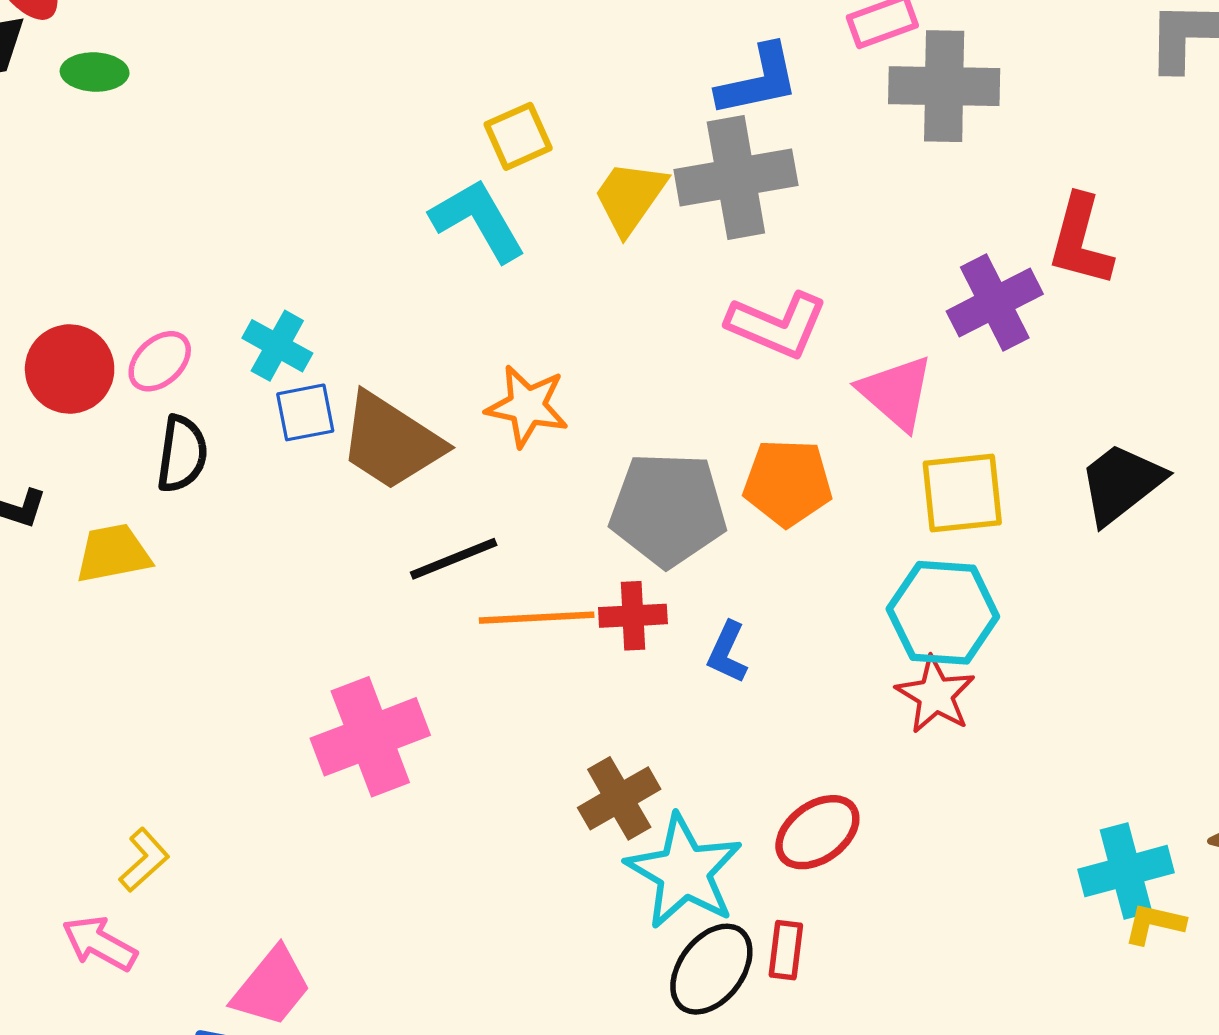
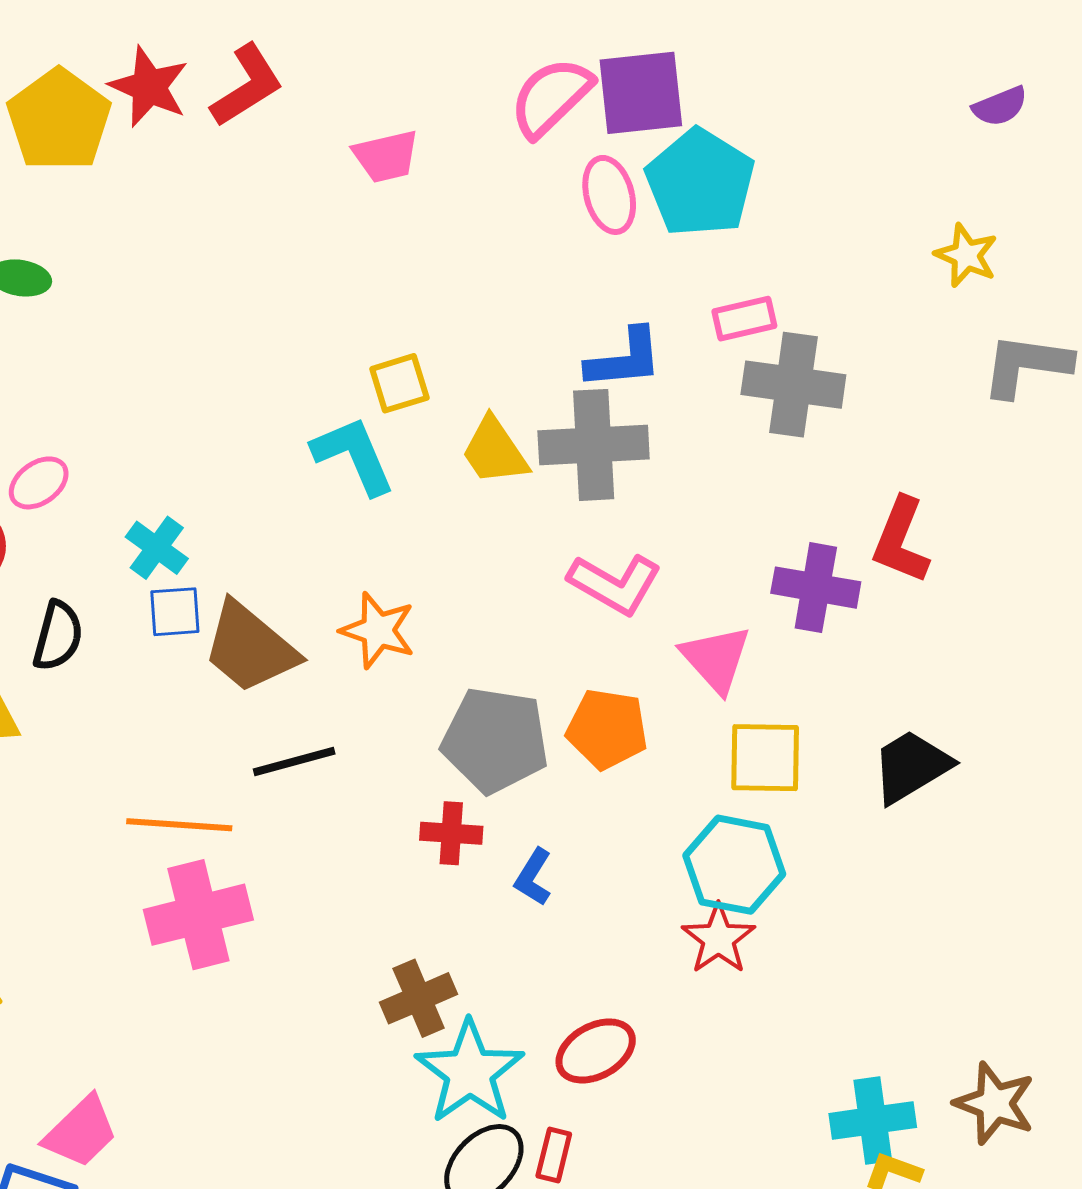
yellow trapezoid: (630, 197) -> (495, 451), turned -76
purple cross: (995, 303) -> (816, 588), turned 30
pink ellipse: (160, 361) -> (39, 483), moved
orange line: (537, 618) -> (179, 825), moved

